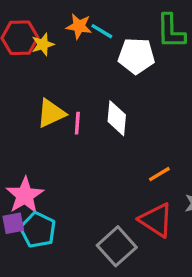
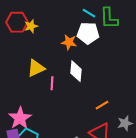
orange star: (79, 26) -> (69, 42), moved
cyan line: (102, 31) -> (89, 13), moved
pink line: (77, 123) -> (52, 83), moved

